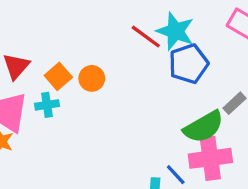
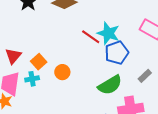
orange circle: (92, 78) -> (62, 72), moved
green semicircle: (204, 127) -> (110, 85), moved

